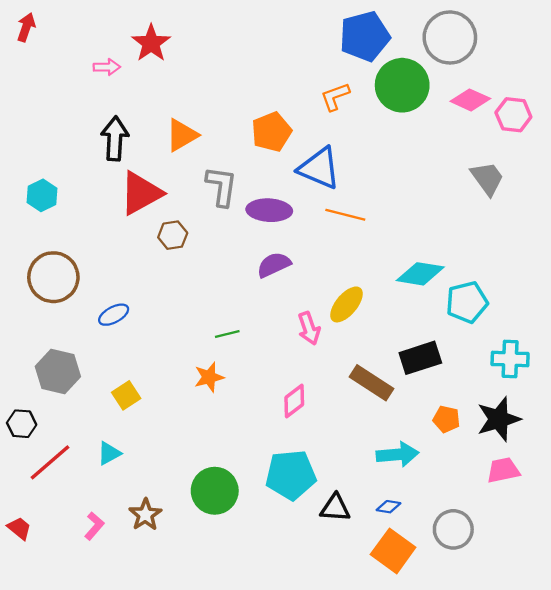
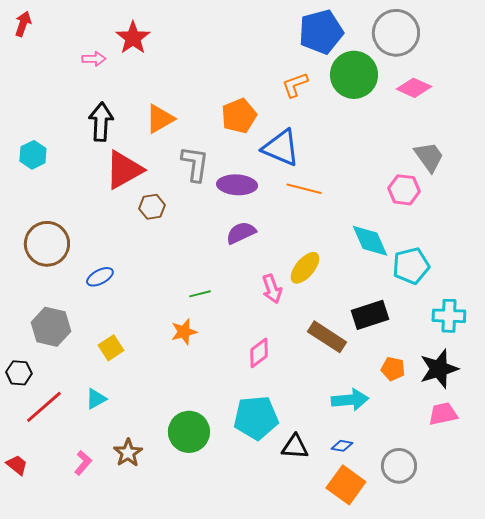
pink hexagon: (513, 115) -> (404, 190), moved
cyan hexagon: (42, 195) -> (33, 155), moved
cyan diamond: (420, 274) -> (370, 241), turned 57

